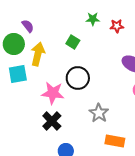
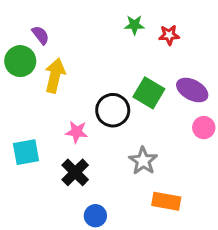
green square: (73, 42) -> (149, 93), moved, size x1.5
cyan square: (18, 74) -> (26, 152), moved
pink star: (53, 93) -> (77, 132), size x0.7

